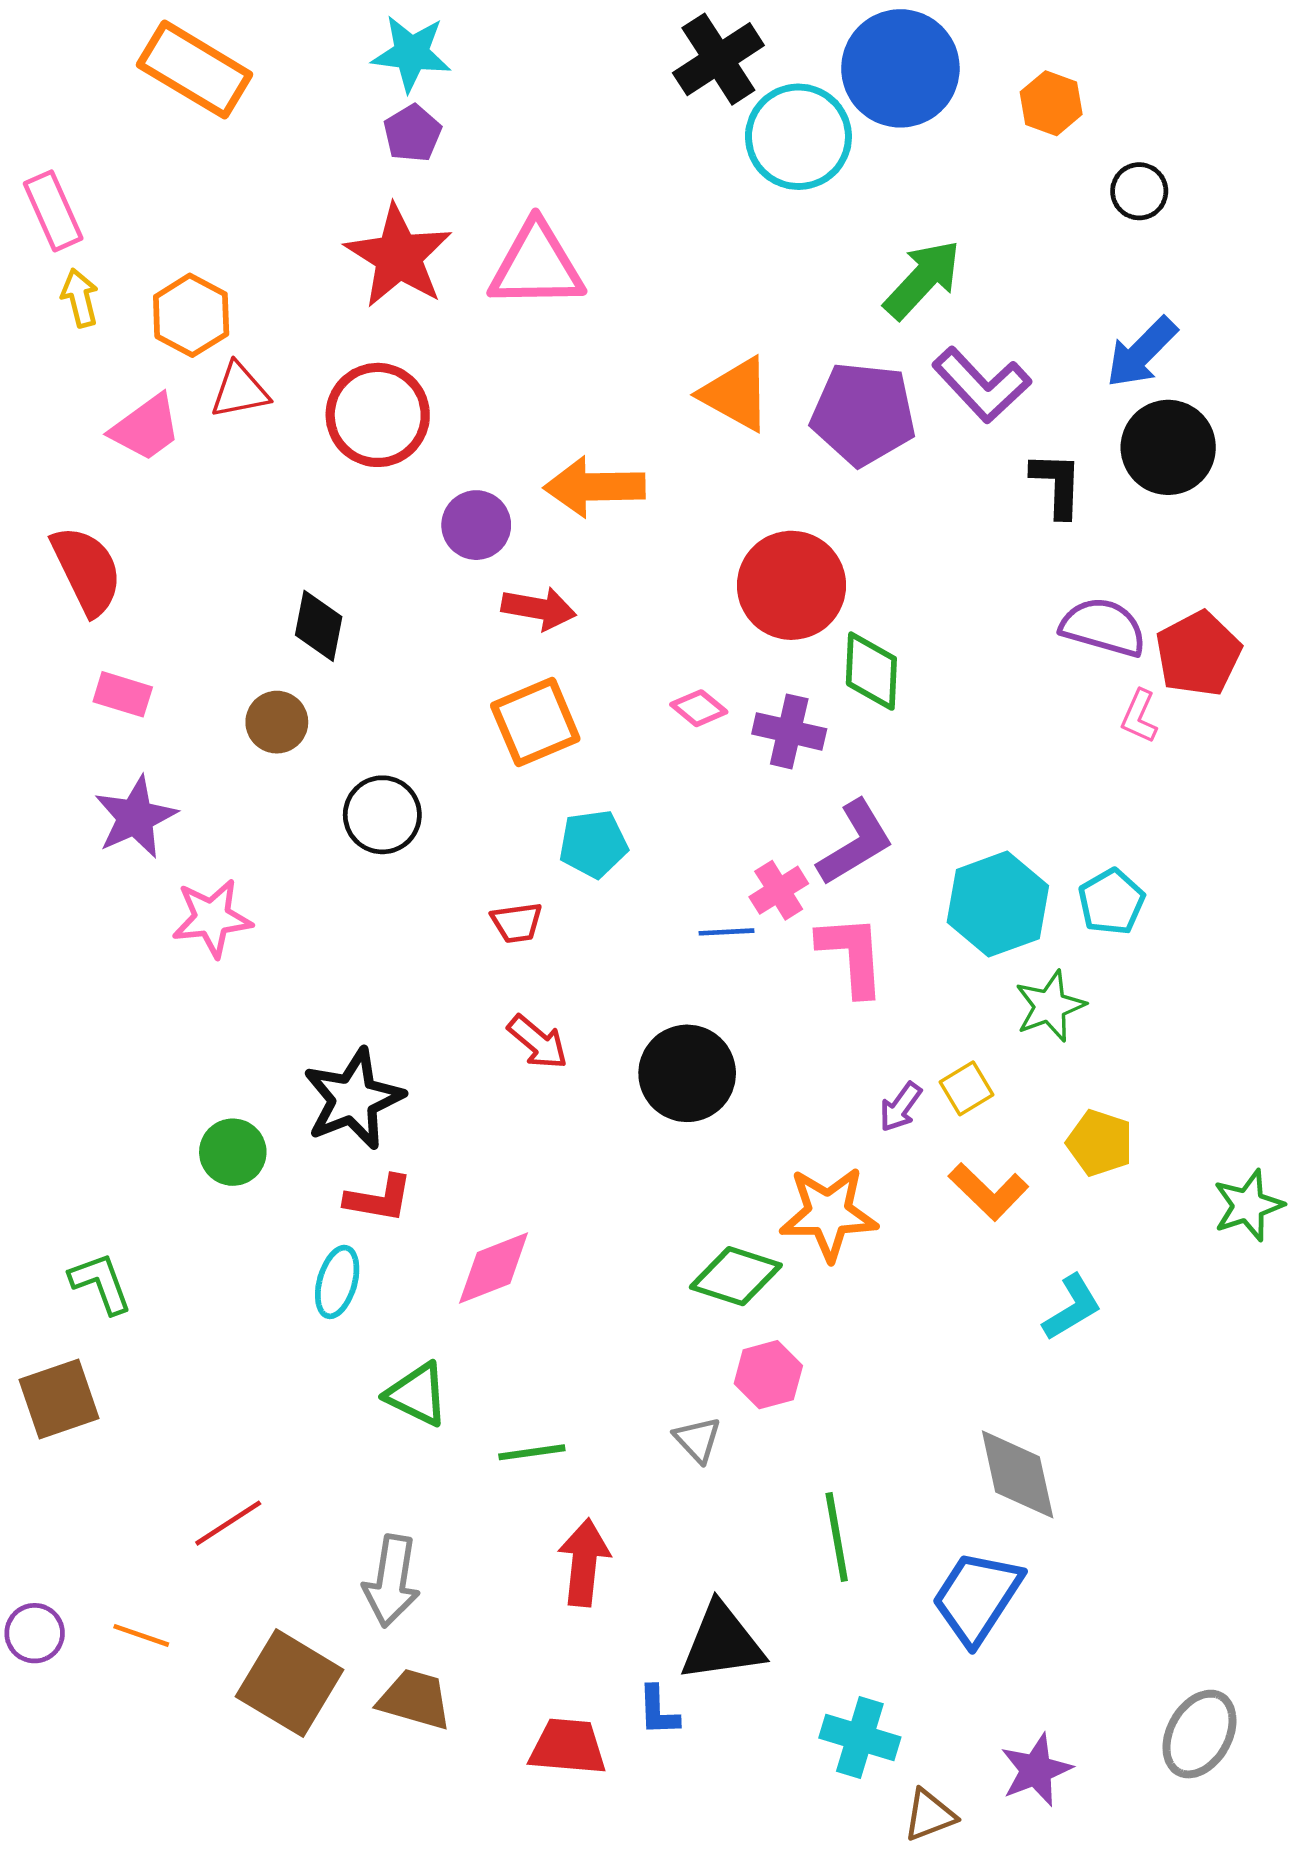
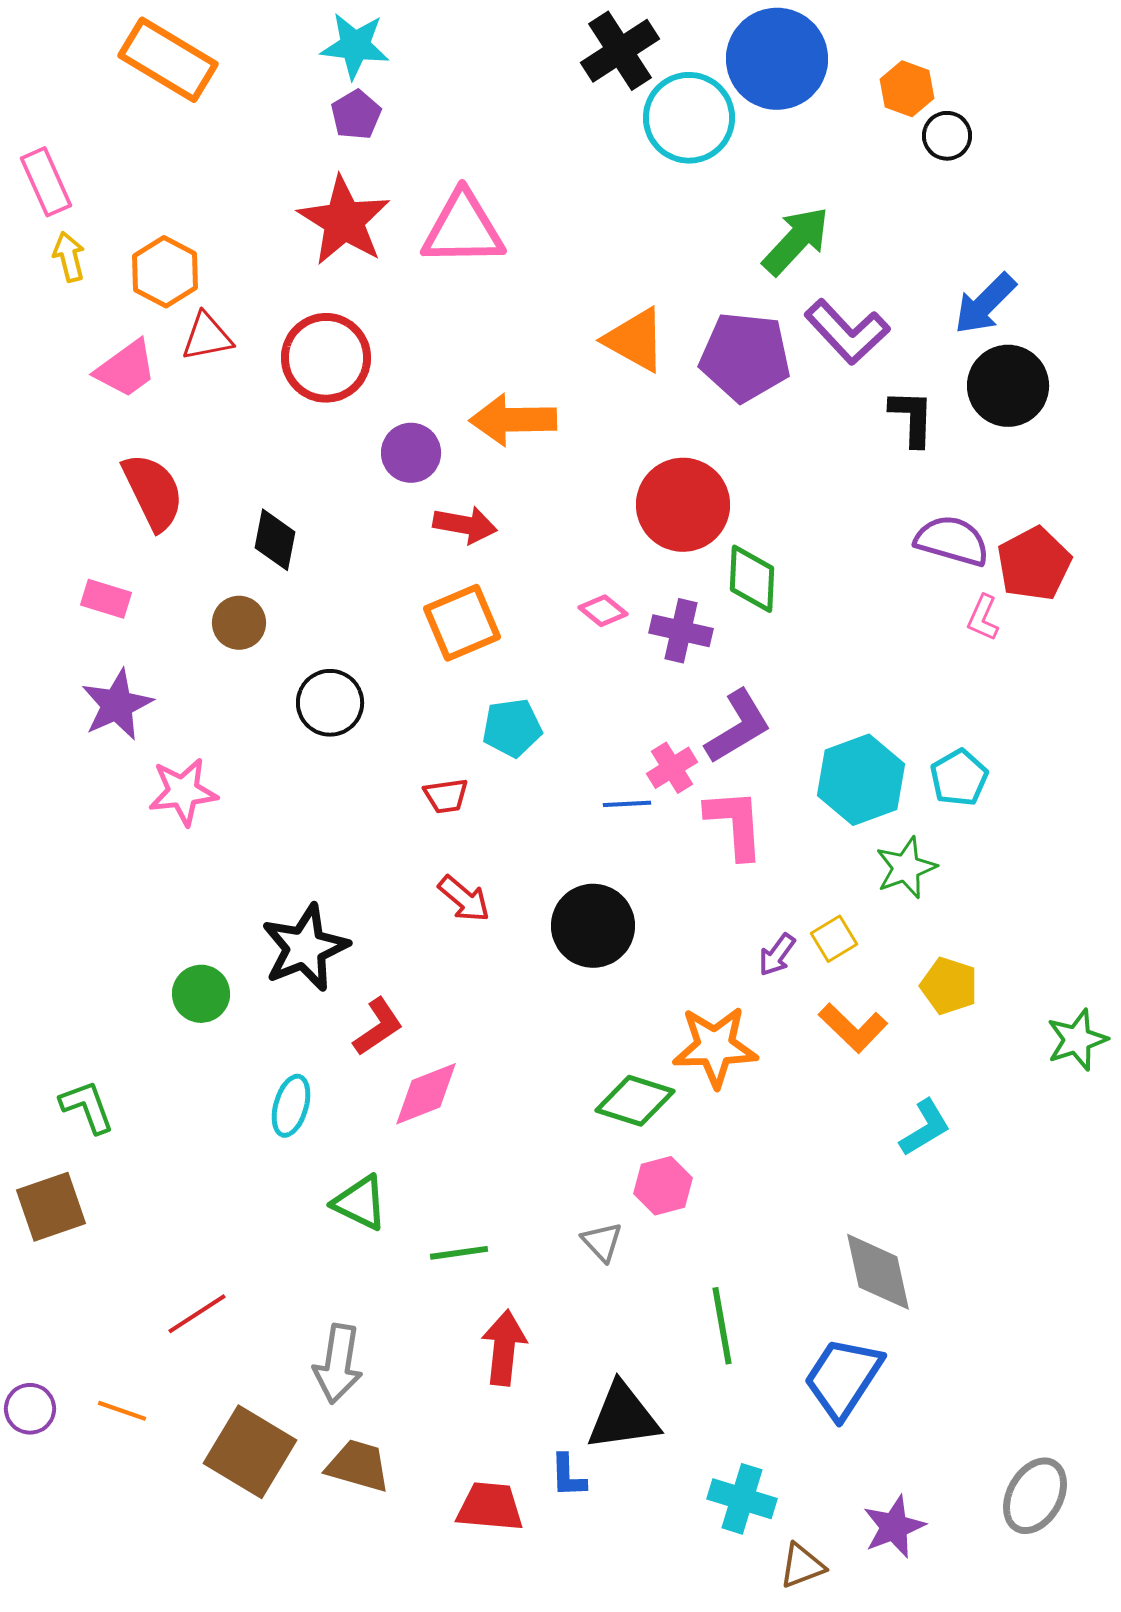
black circle: (1139, 191) -> (947, 136), moved
red semicircle: (87, 570) -> (153, 492), moved
red L-shape: (379, 1199) -> (378, 1027), moved, turned -44

